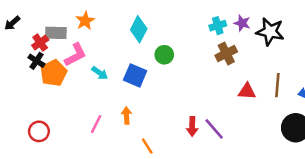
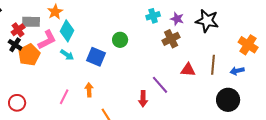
purple star: (242, 23) -> (177, 19), moved
cyan cross: (218, 26) -> (153, 16), moved
cyan diamond: (139, 29) -> (67, 31), moved
purple line: (214, 129) -> (160, 85), moved

